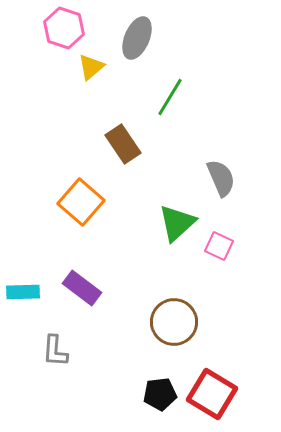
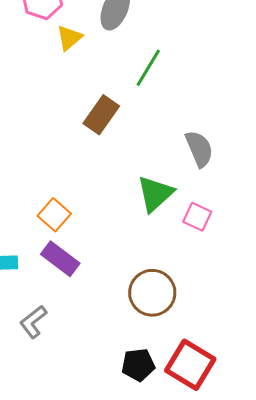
brown rectangle: (123, 144) -> (101, 115), turned 69
orange square: (81, 202) -> (54, 215), moved, size x0.7
gray L-shape: (55, 351) -> (33, 322), turned 48

